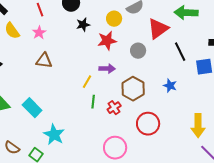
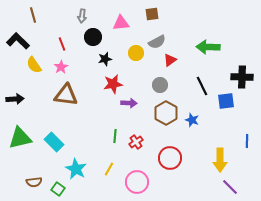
red triangle: (158, 29) -> (170, 60), moved, size x0.6
red star: (107, 41) -> (113, 84), moved
brown triangle: (44, 61) -> (66, 95), size x1.4
yellow line: (87, 82) -> (109, 169), moved
brown hexagon: (133, 89) -> (166, 113), moved
brown semicircle: (12, 148) -> (34, 182), turned -42

